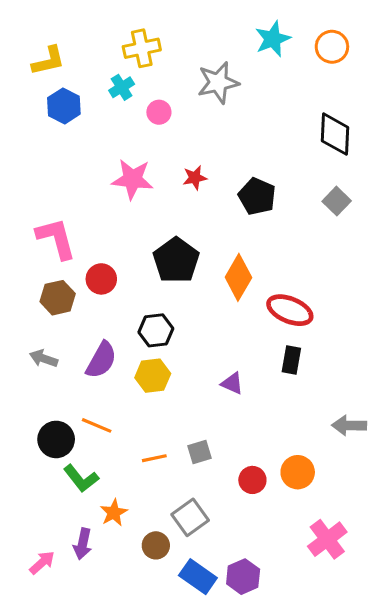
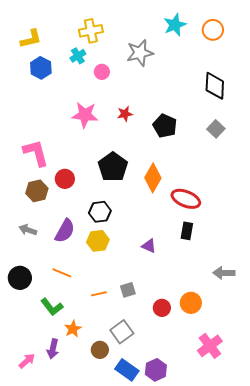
black circle: (56, 439) -> (20, 278), moved

